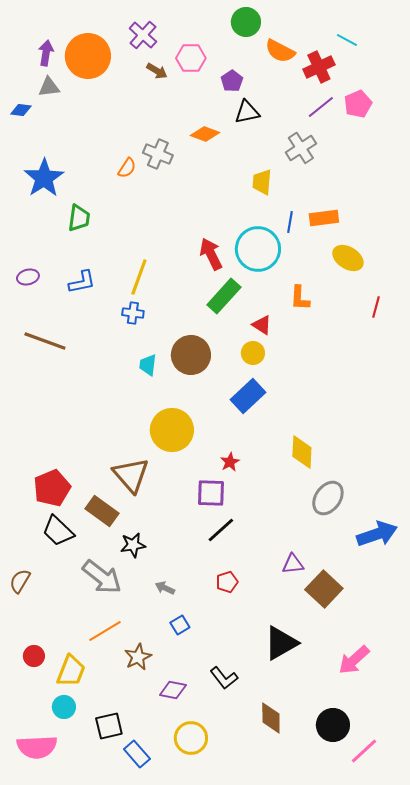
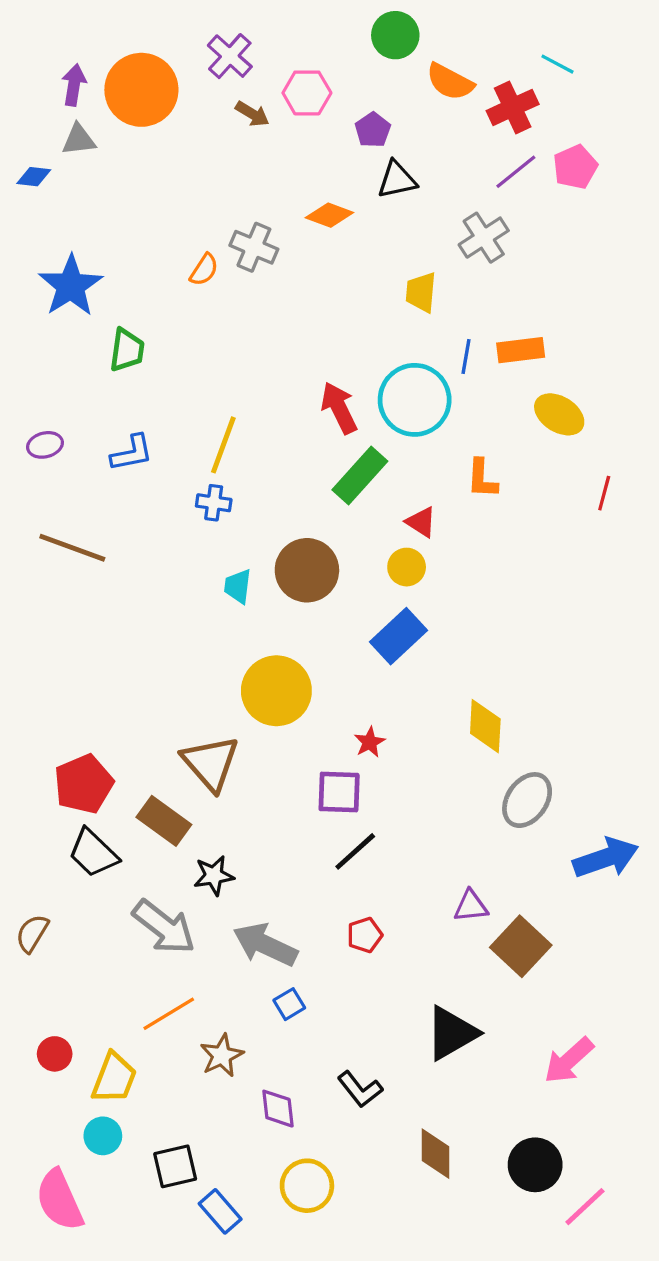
gray arrow: (165, 588) -> (265, 945), size x2.0
purple diamond: (173, 690) -> (278, 1109), turned 72
pink semicircle: (37, 747) -> (59, 1200), turned 69

